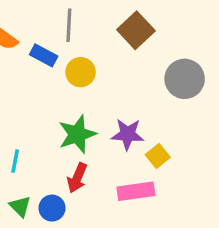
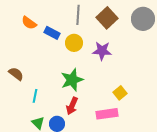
gray line: (69, 25) -> (78, 15), moved
gray circle: (185, 79) -> (143, 19), moved
purple star: (128, 134) -> (102, 51), moved

